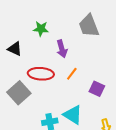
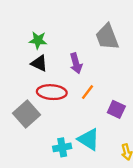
green star: (41, 29) -> (38, 40), moved
black triangle: (15, 49) -> (39, 63), moved

